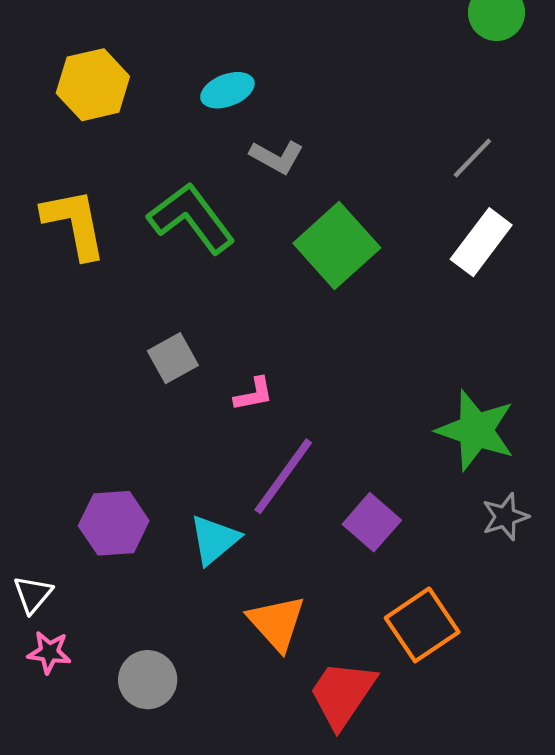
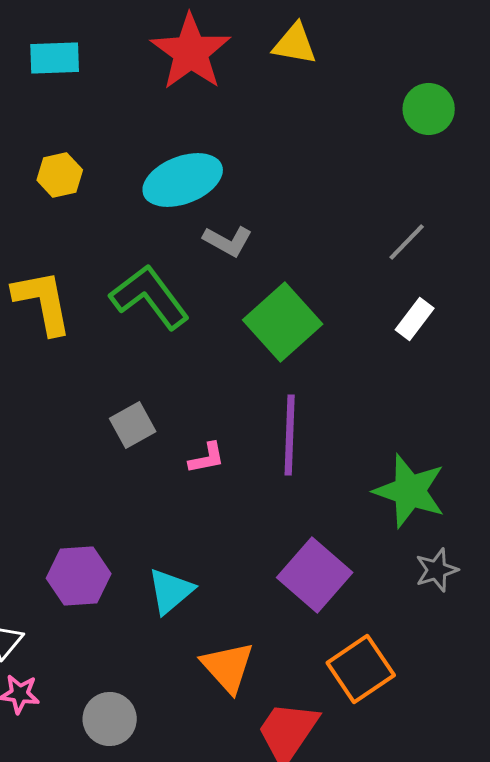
yellow hexagon: (93, 85) -> (60, 175), size x0.7
cyan ellipse: (227, 90) -> (183, 180), size x1.6
white rectangle: (481, 242) -> (415, 319), size x0.7
purple line: (283, 476) -> (290, 435), moved, turned -34
purple square: (372, 522) -> (315, 575), size x1.4

